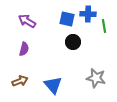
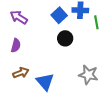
blue square: (67, 19) -> (59, 15), turned 35
brown arrow: (20, 81) -> (21, 73), moved

